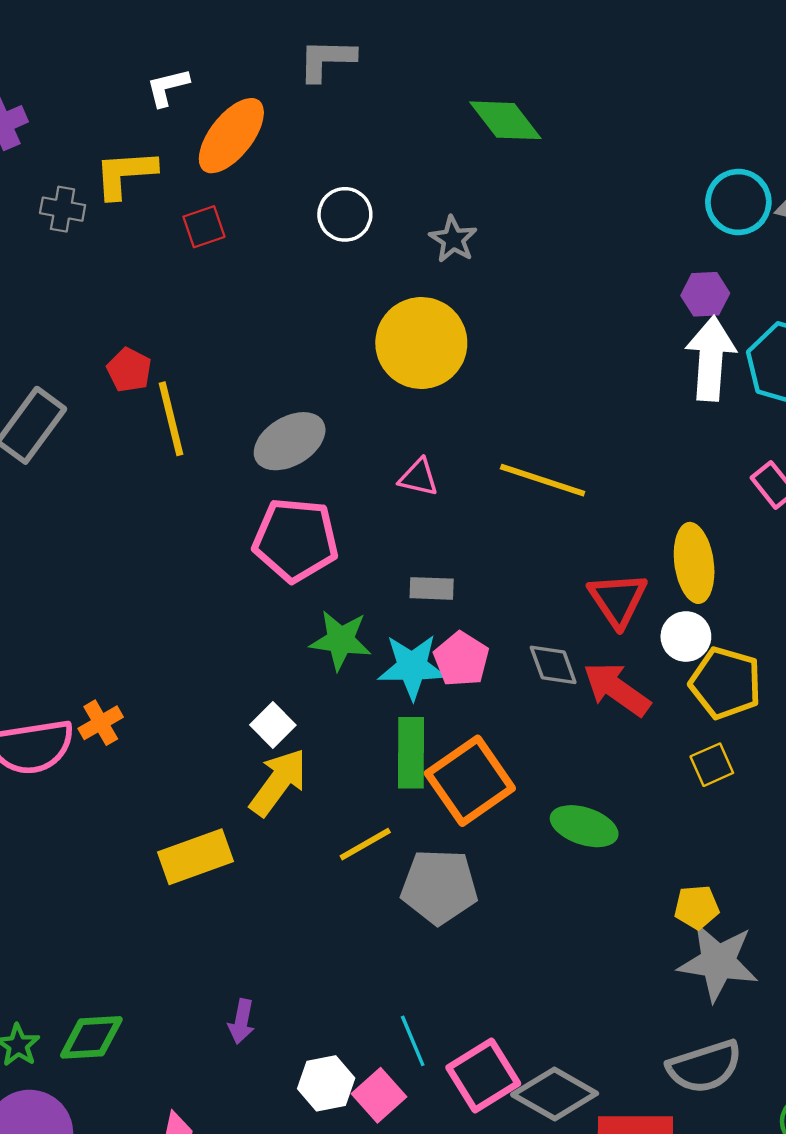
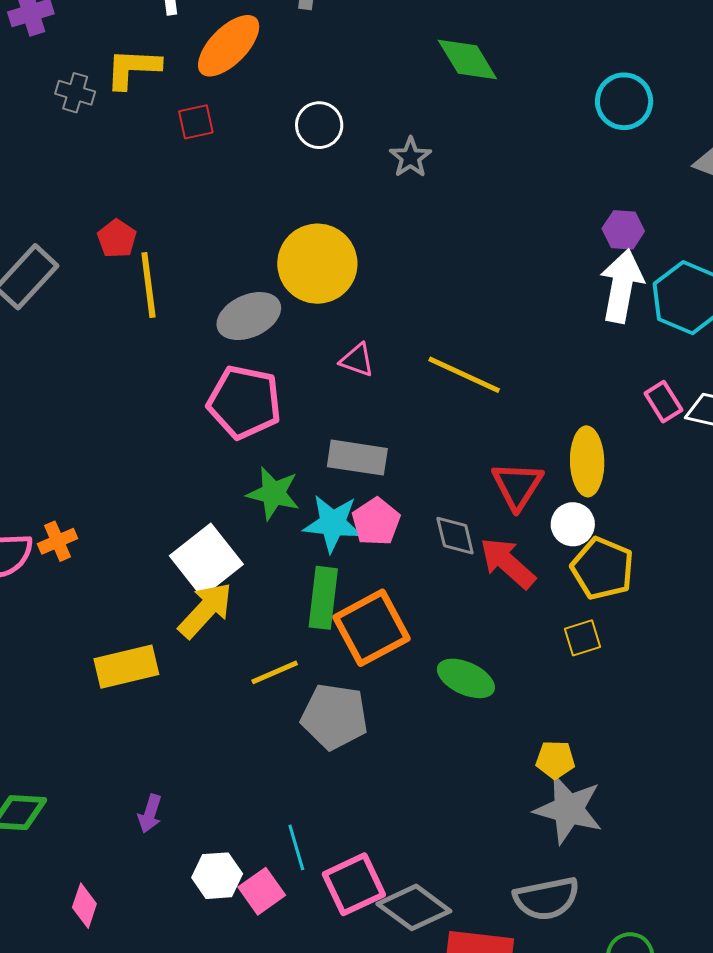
cyan circle: (738, 202) -> (624, 101), moved
yellow circle: (421, 343) -> (317, 264), moved
gray rectangle: (432, 588) -> (357, 458), size x1.5
white square: (273, 725) -> (206, 560), size x1.8

